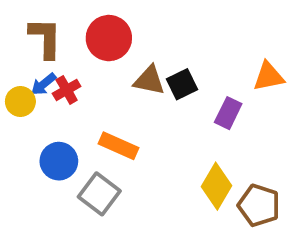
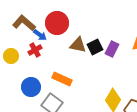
brown L-shape: (45, 38) -> (24, 23), turned -50
blue arrow: (43, 84) -> (40, 35), moved, turned -104
purple rectangle: (228, 113) -> (112, 49), moved

